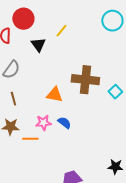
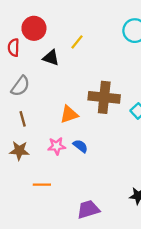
black triangle: (38, 45) -> (51, 58), turned -35
orange triangle: (54, 95) -> (69, 114), turned -30
orange line: (30, 139) -> (42, 185), moved

